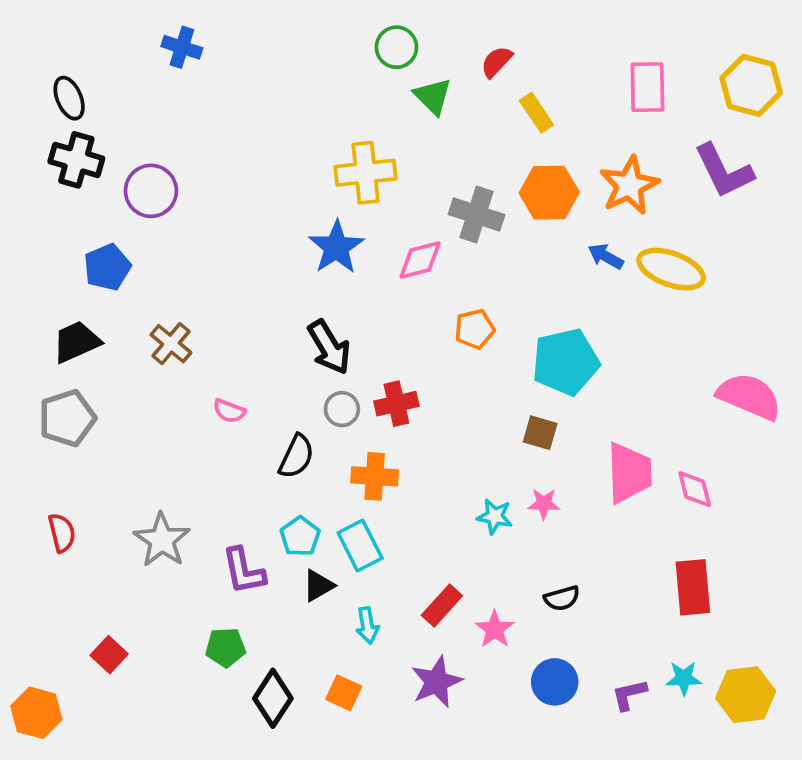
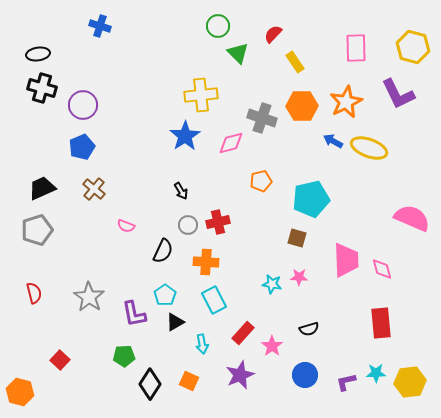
black ellipse: (69, 98) -> (38, 54), turned -75
blue pentagon: (107, 267) -> (82, 147), moved
black arrow: (329, 347) -> (181, 191), size x0.6
cyan rectangle: (360, 545) -> (214, 300), moved

